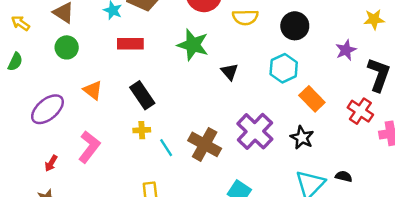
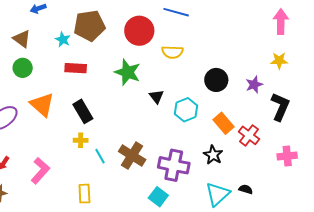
black circle: (295, 26) -> (216, 80), moved
cyan hexagon: (284, 68) -> (186, 110), moved
orange triangle: (93, 90) -> (42, 105), size x1.5
red cross: (360, 111) -> (249, 135), moved
purple cross: (255, 131) -> (174, 165), moved, turned -36
pink L-shape: (89, 147) -> (40, 171), moved

